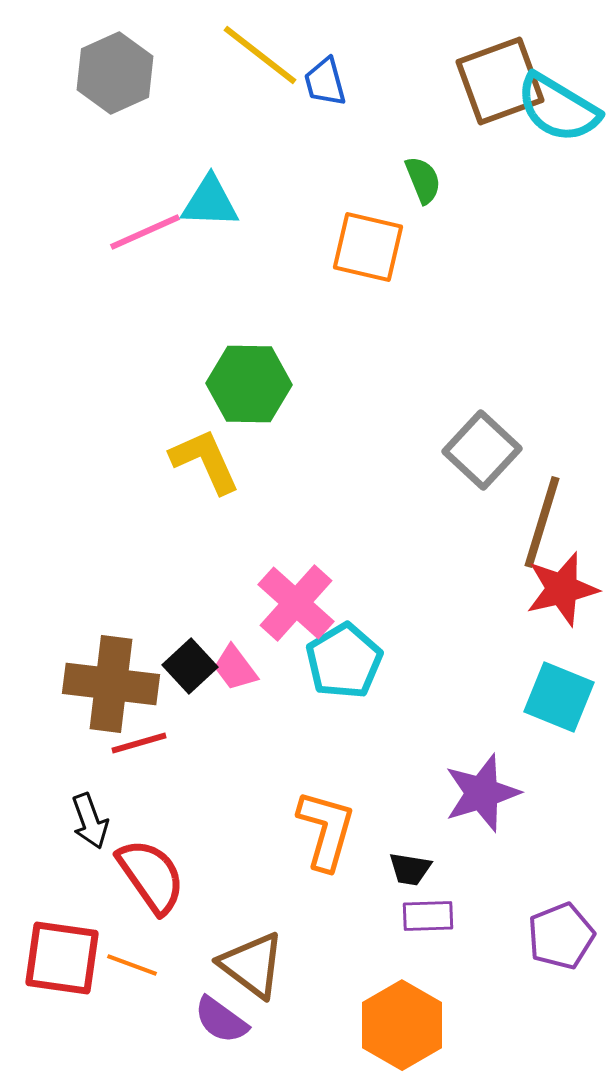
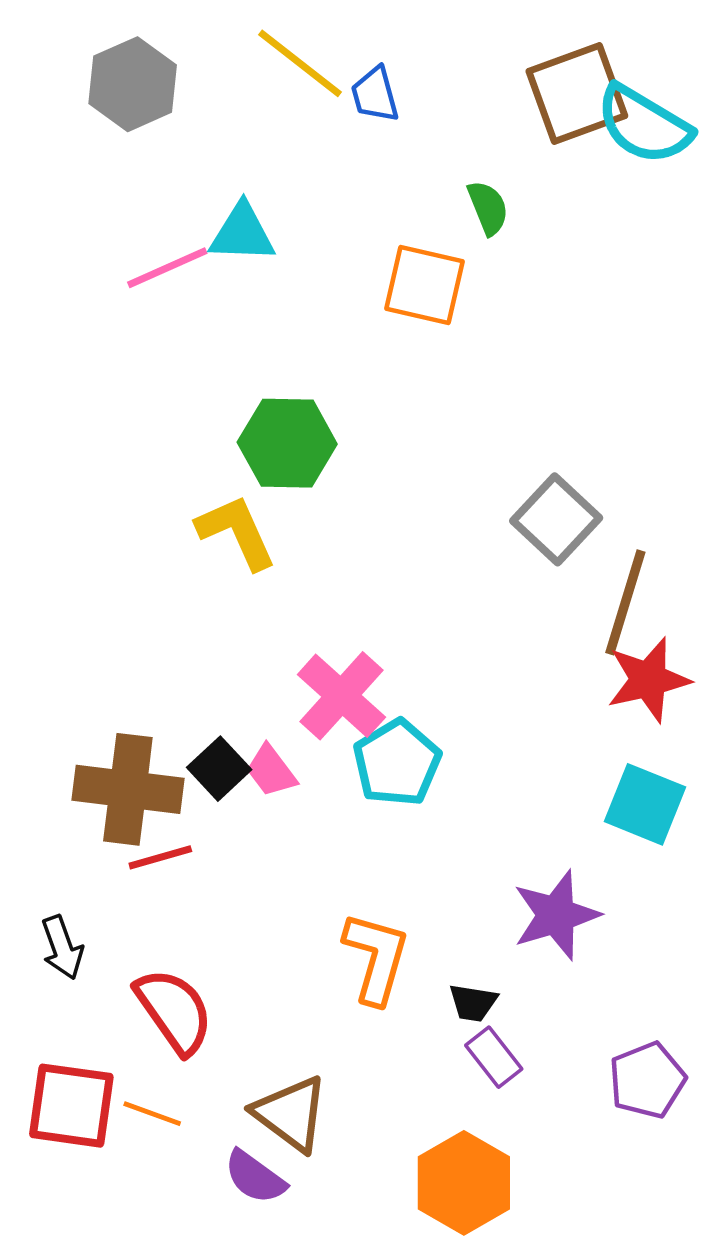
black arrow: (90, 821) -> (62, 947), moved
purple rectangle: (428, 916) -> (494, 1057), turned 54

